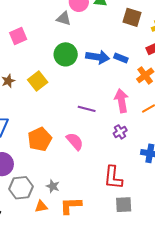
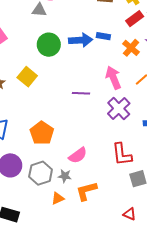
purple cross: (120, 132) -> (119, 108), size x1.6
pink semicircle: (75, 141) -> (78, 155), moved, turned 108
gray hexagon: (21, 188) -> (41, 173), moved

